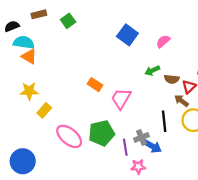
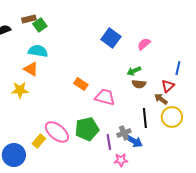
green square: (68, 21) -> (40, 25), moved
cyan semicircle: (24, 42) -> (38, 51), moved
orange triangle: (29, 56) -> (31, 69), moved
brown semicircle: (172, 79) -> (139, 84), moved
pink trapezoid: (121, 99) -> (105, 97), turned 75
yellow rectangle: (44, 110) -> (39, 141), moved

